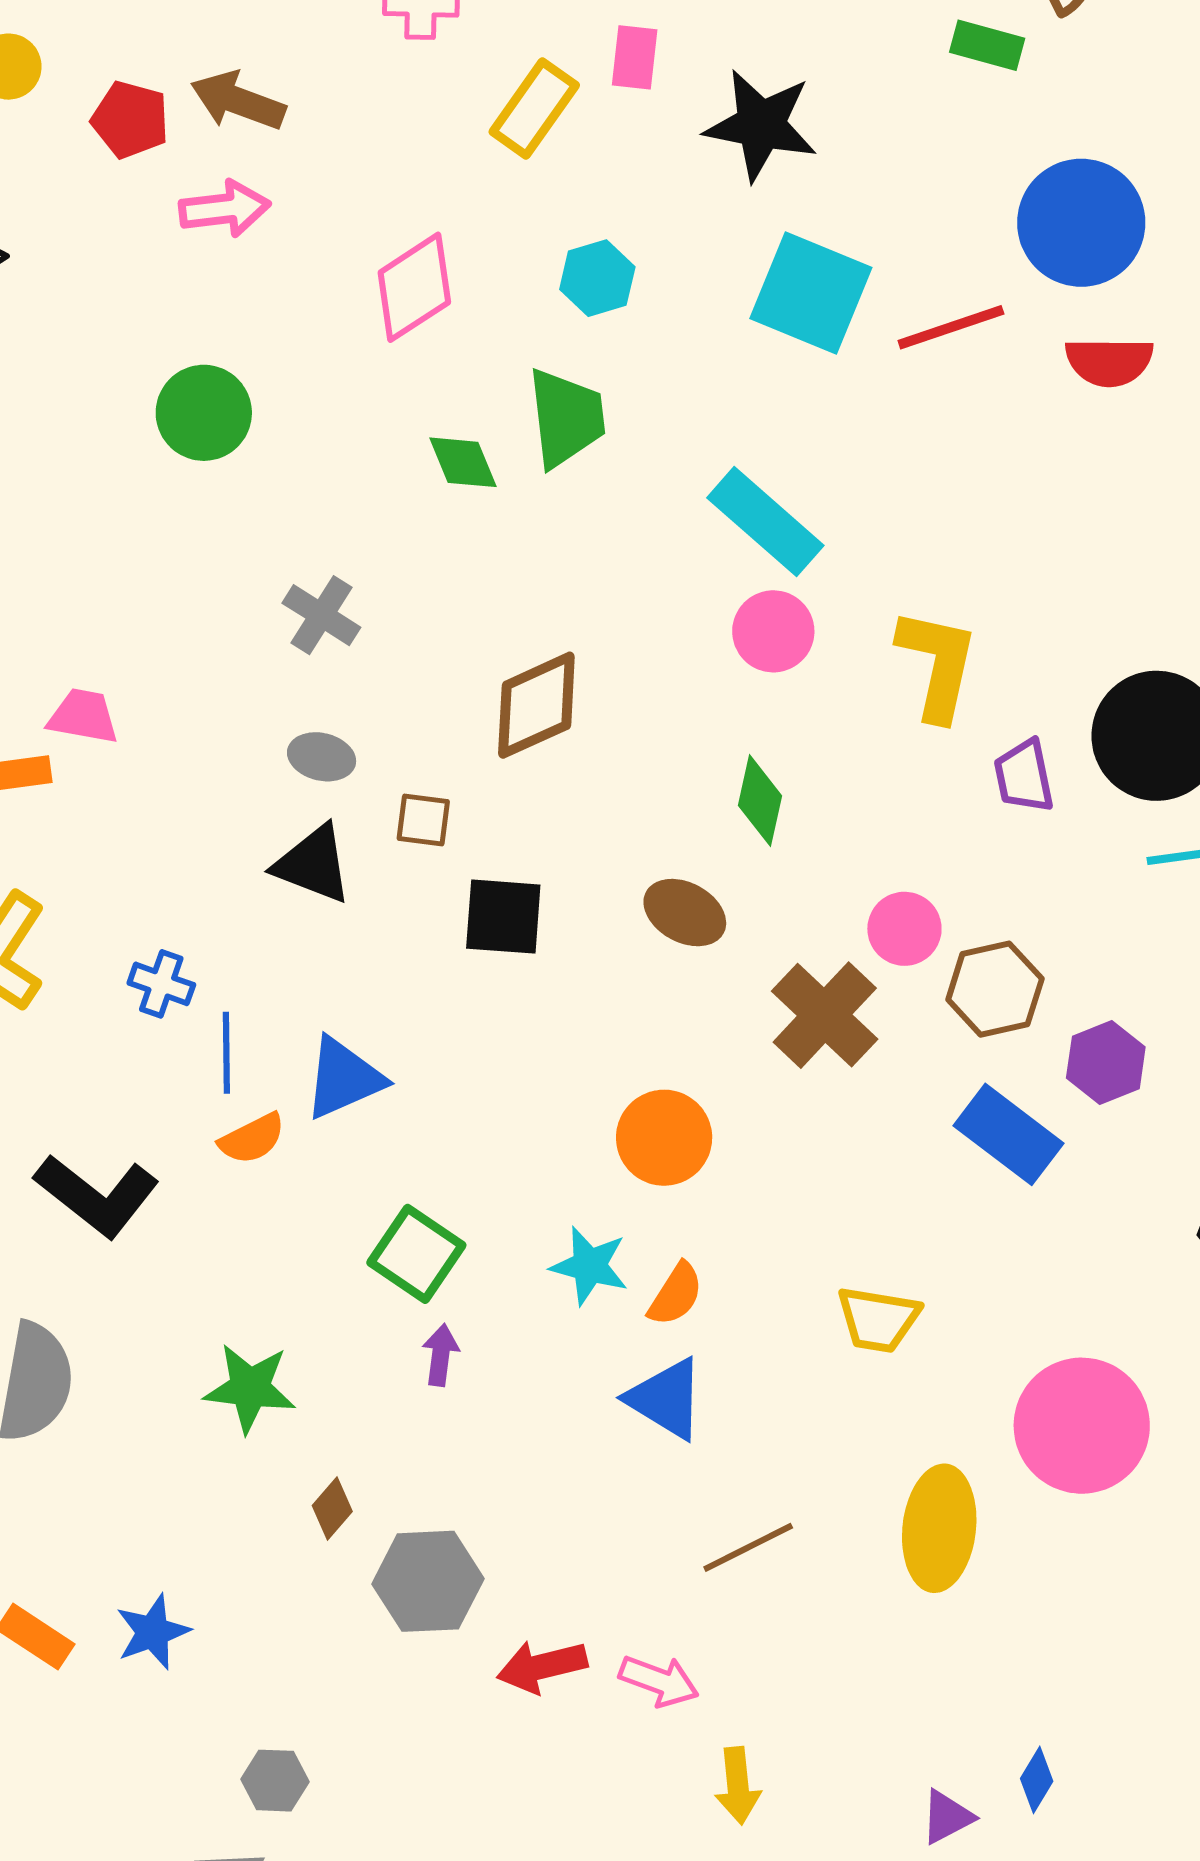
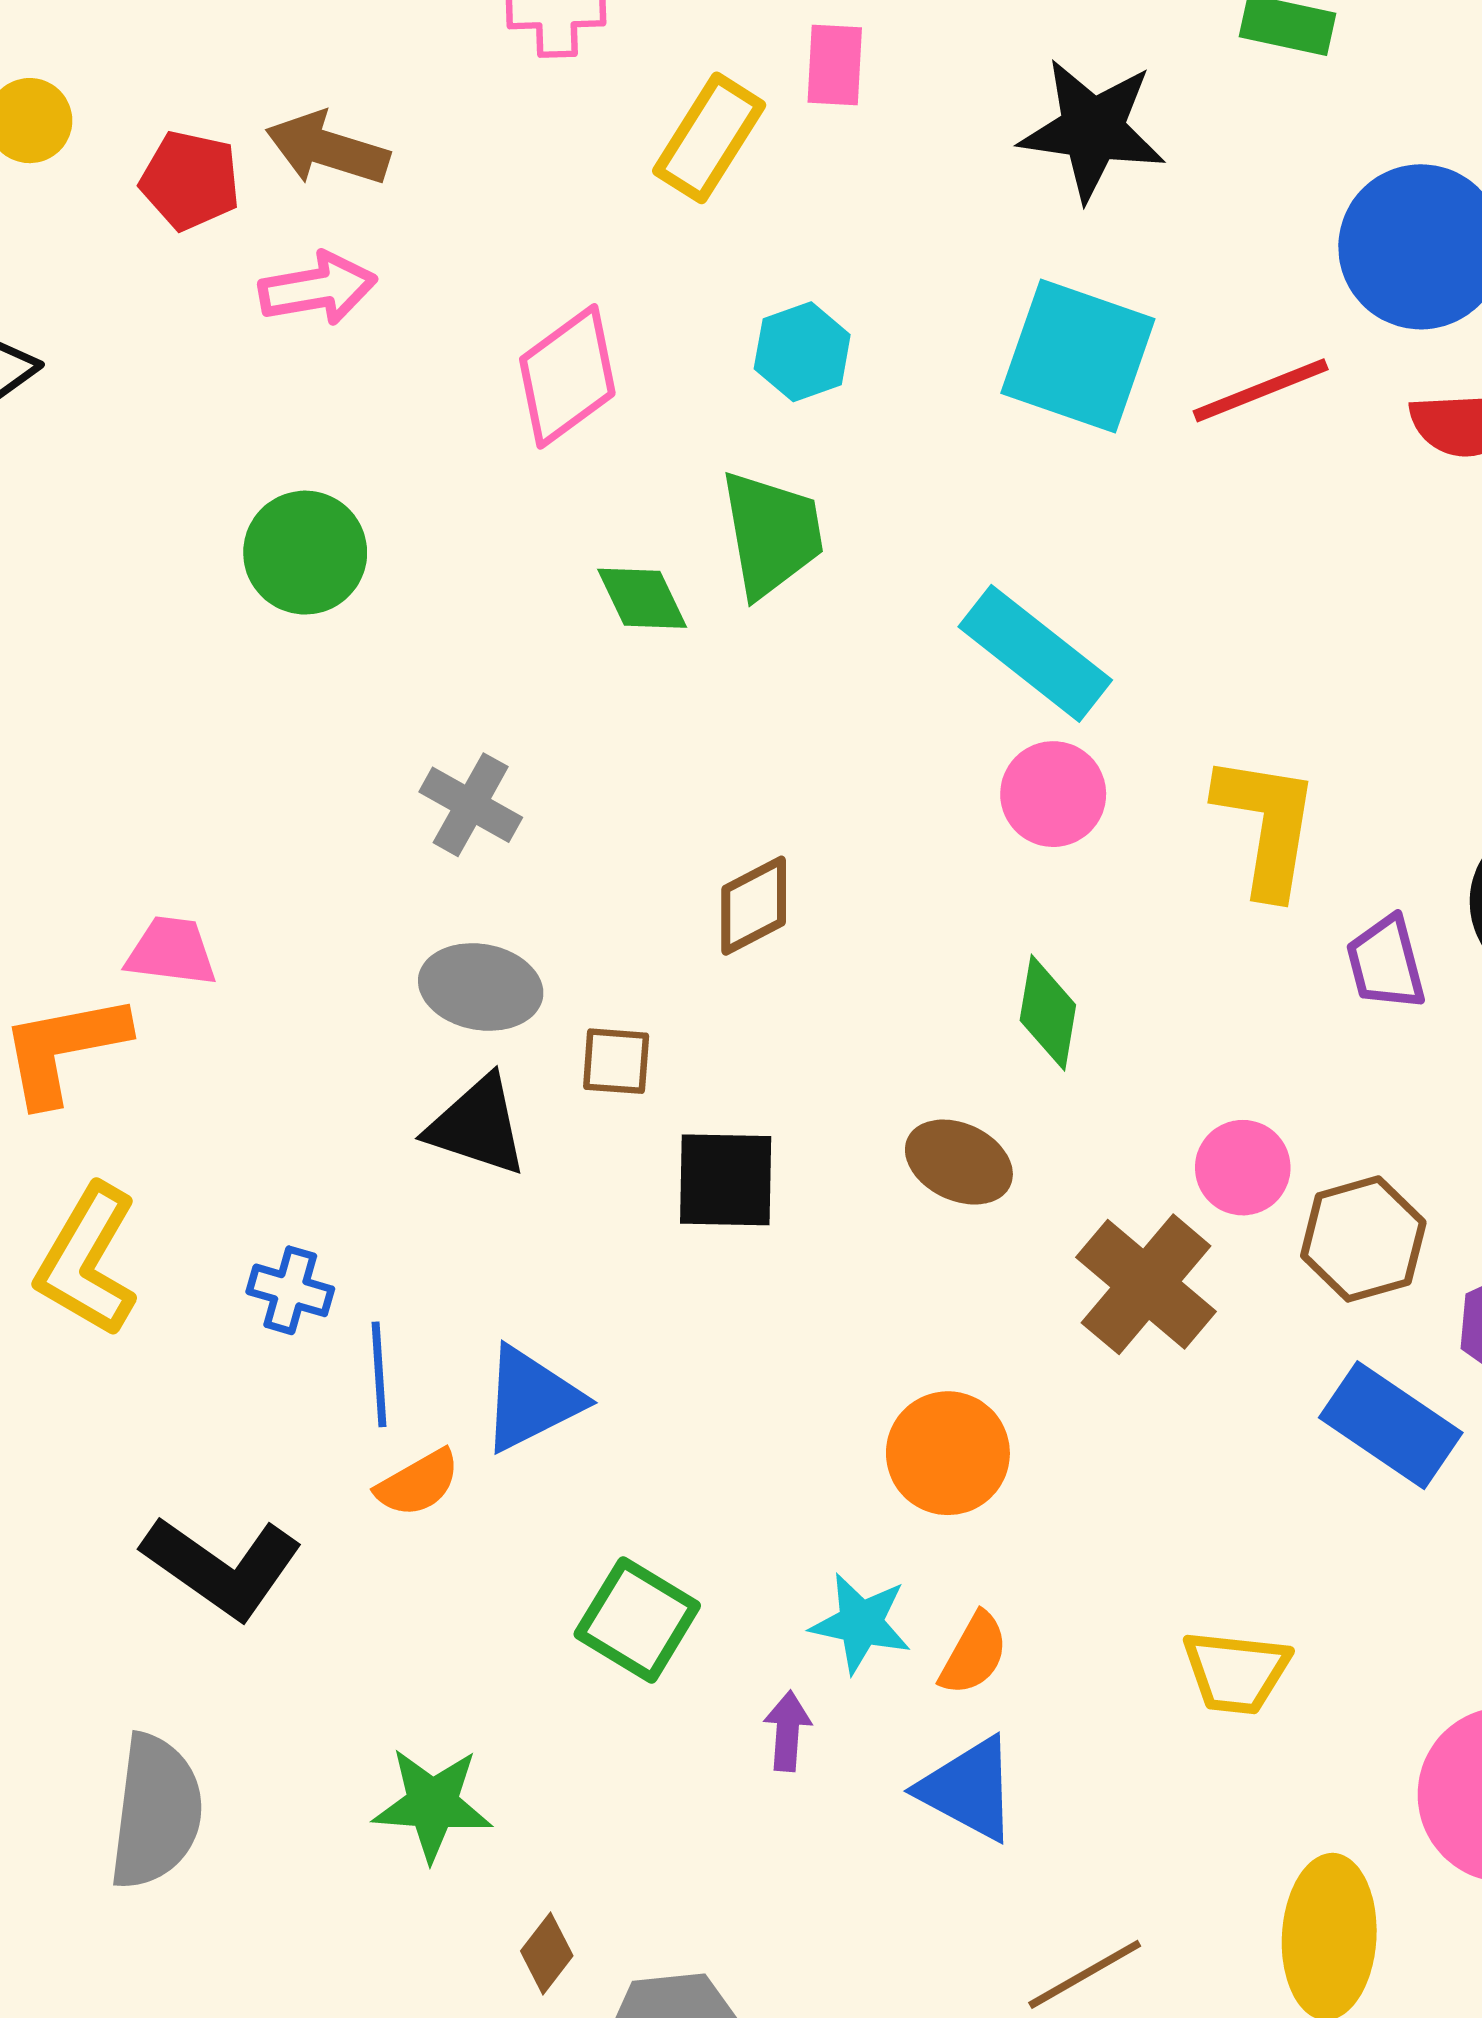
black star: (761, 125) -> (1092, 129), moved
brown diamond: (536, 705) -> (754, 906), size x0.7
gray ellipse: (322, 757) -> (481, 987), size x1.4
purple arrow: (441, 1355) -> (787, 1731), moved

